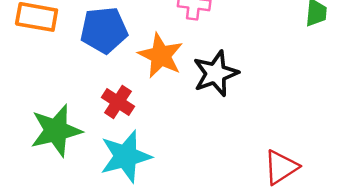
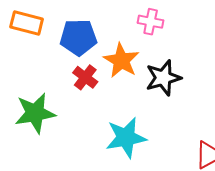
red cross: (118, 102) -> (85, 77), moved
cyan star: (126, 156) -> (126, 138), moved

